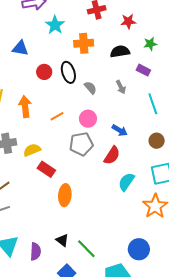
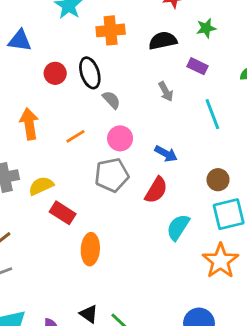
gray semicircle: (90, 88) -> (111, 100), moved
brown circle: (157, 141) -> (218, 180), moved

